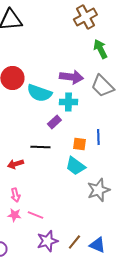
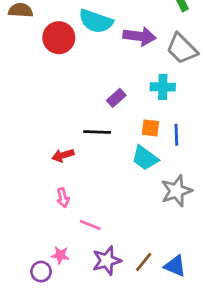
cyan semicircle: (39, 93) -> (96, 21), moved
cyan cross: (68, 102) -> (163, 87), moved
blue line: (98, 137) -> (176, 135), moved
pink star: (14, 215) -> (60, 255), moved

